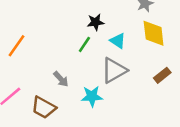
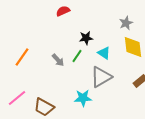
gray arrow: (61, 79) -> (58, 60), moved

